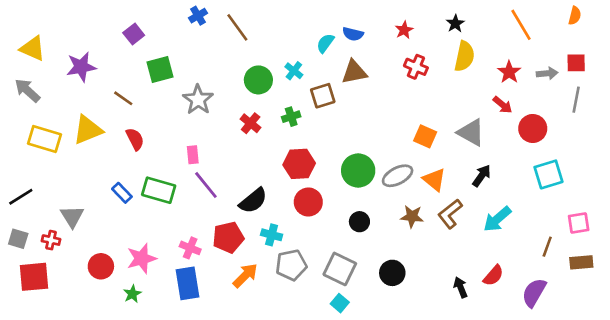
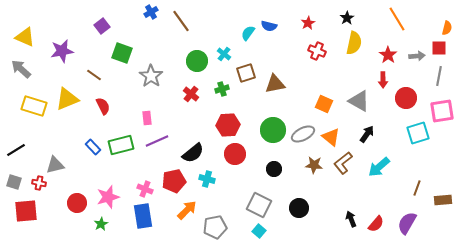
orange semicircle: (575, 16) -> (447, 28), moved
green square: (160, 69) -> (122, 53), turned 35
brown triangle: (354, 72) -> (275, 84), moved
red arrow: (503, 105) -> (383, 80), turned 49
purple line: (206, 185) -> (157, 141), turned -75
green rectangle: (159, 190) -> (121, 145), turned -30
gray triangle: (72, 216) -> (55, 165), turned 48
pink square: (579, 223) -> (442, 111), moved, size x1.4
gray pentagon: (291, 265) -> (215, 227), moved
red semicircle: (493, 276) -> (376, 224), moved

